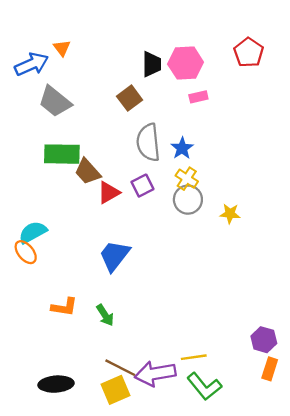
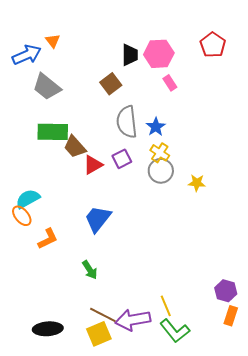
pink rectangle: (198, 97) -> (170, 83), turned 70
orange L-shape: (64, 307) -> (48, 239), moved, turned -35
yellow line: (194, 357) -> (166, 306), turned 75

